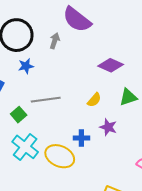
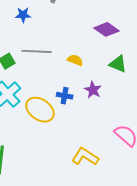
green triangle: (128, 97) -> (118, 64), turned 30
yellow semicircle: (94, 100) -> (75, 60), moved, turned -119

